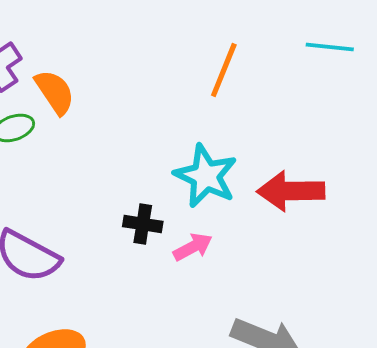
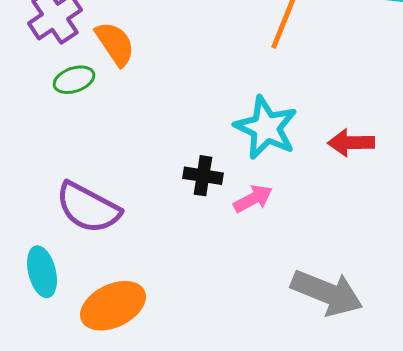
red arrow: (291, 191) -> (351, 143), size x0.7

